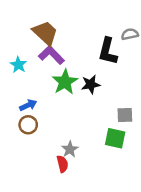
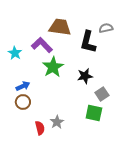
brown trapezoid: (45, 33) -> (60, 27), moved, turned -35
black star: (91, 84) -> (85, 76), moved
gray square: (125, 115) -> (102, 94), turned -32
red semicircle: (62, 164) -> (40, 128), moved

